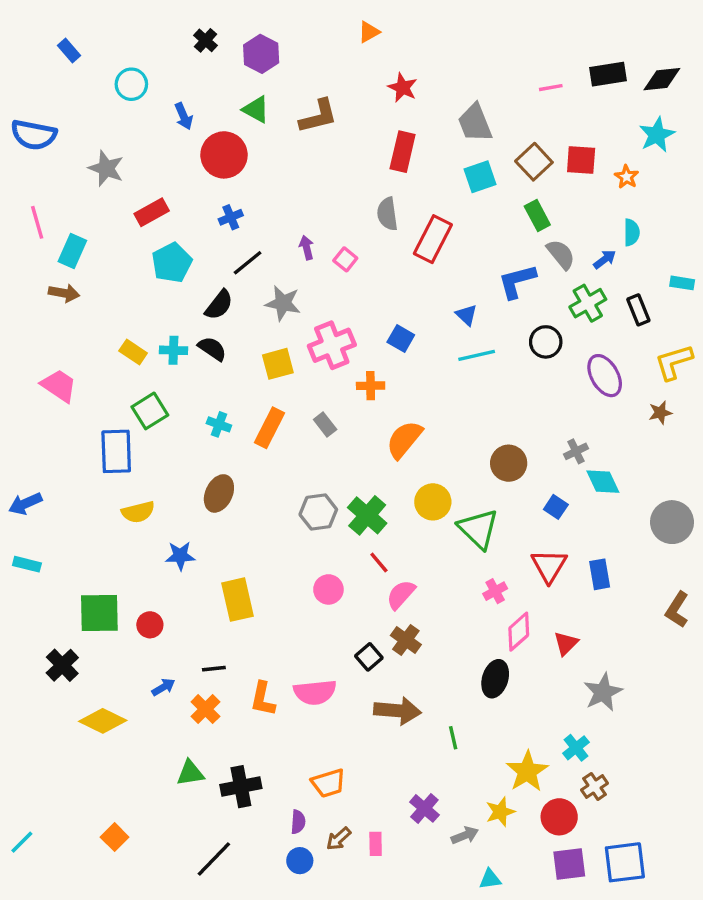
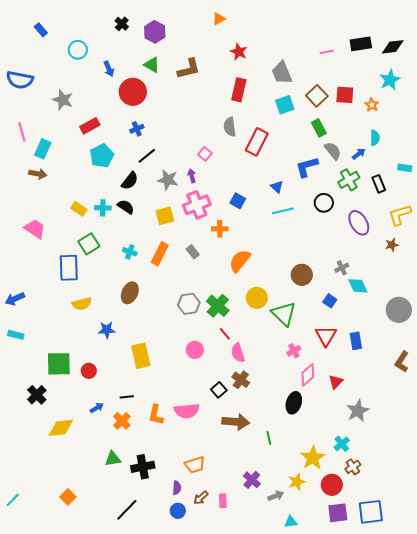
purple arrow: (307, 248) -> (192, 176), moved
pink semicircle: (401, 595) -> (238, 353), turned -60
yellow diamond: (103, 721) -> (61, 428), turned -32

